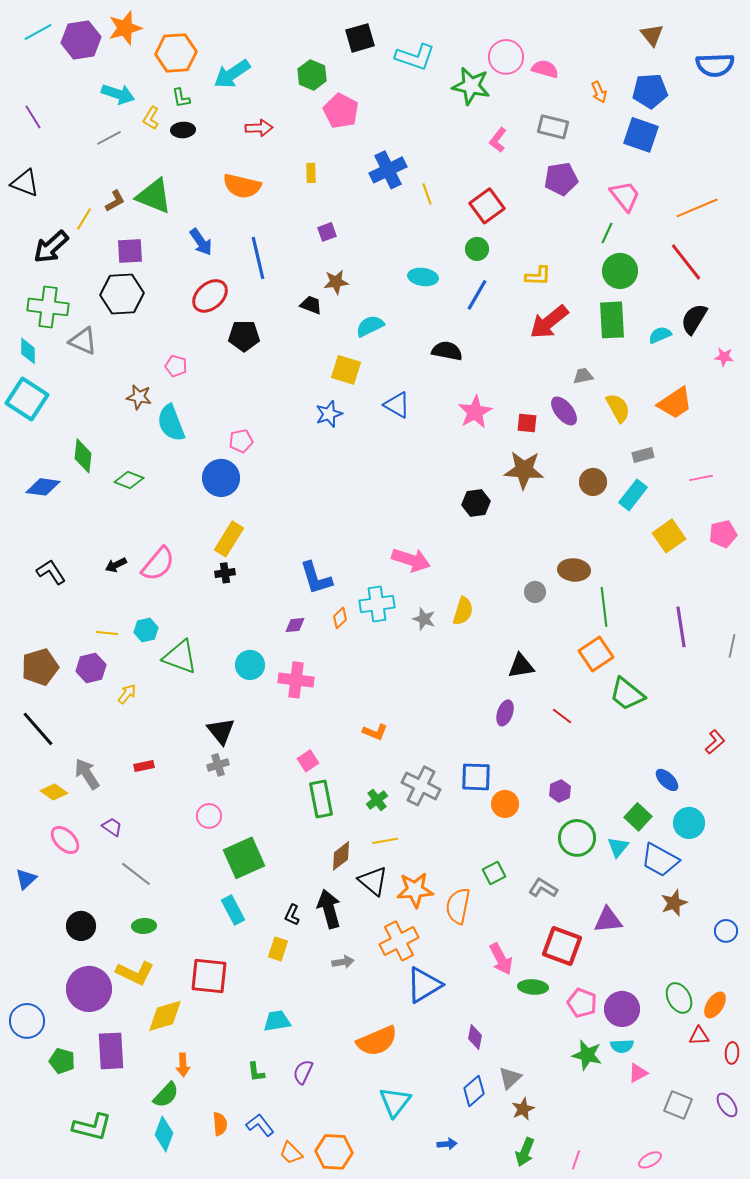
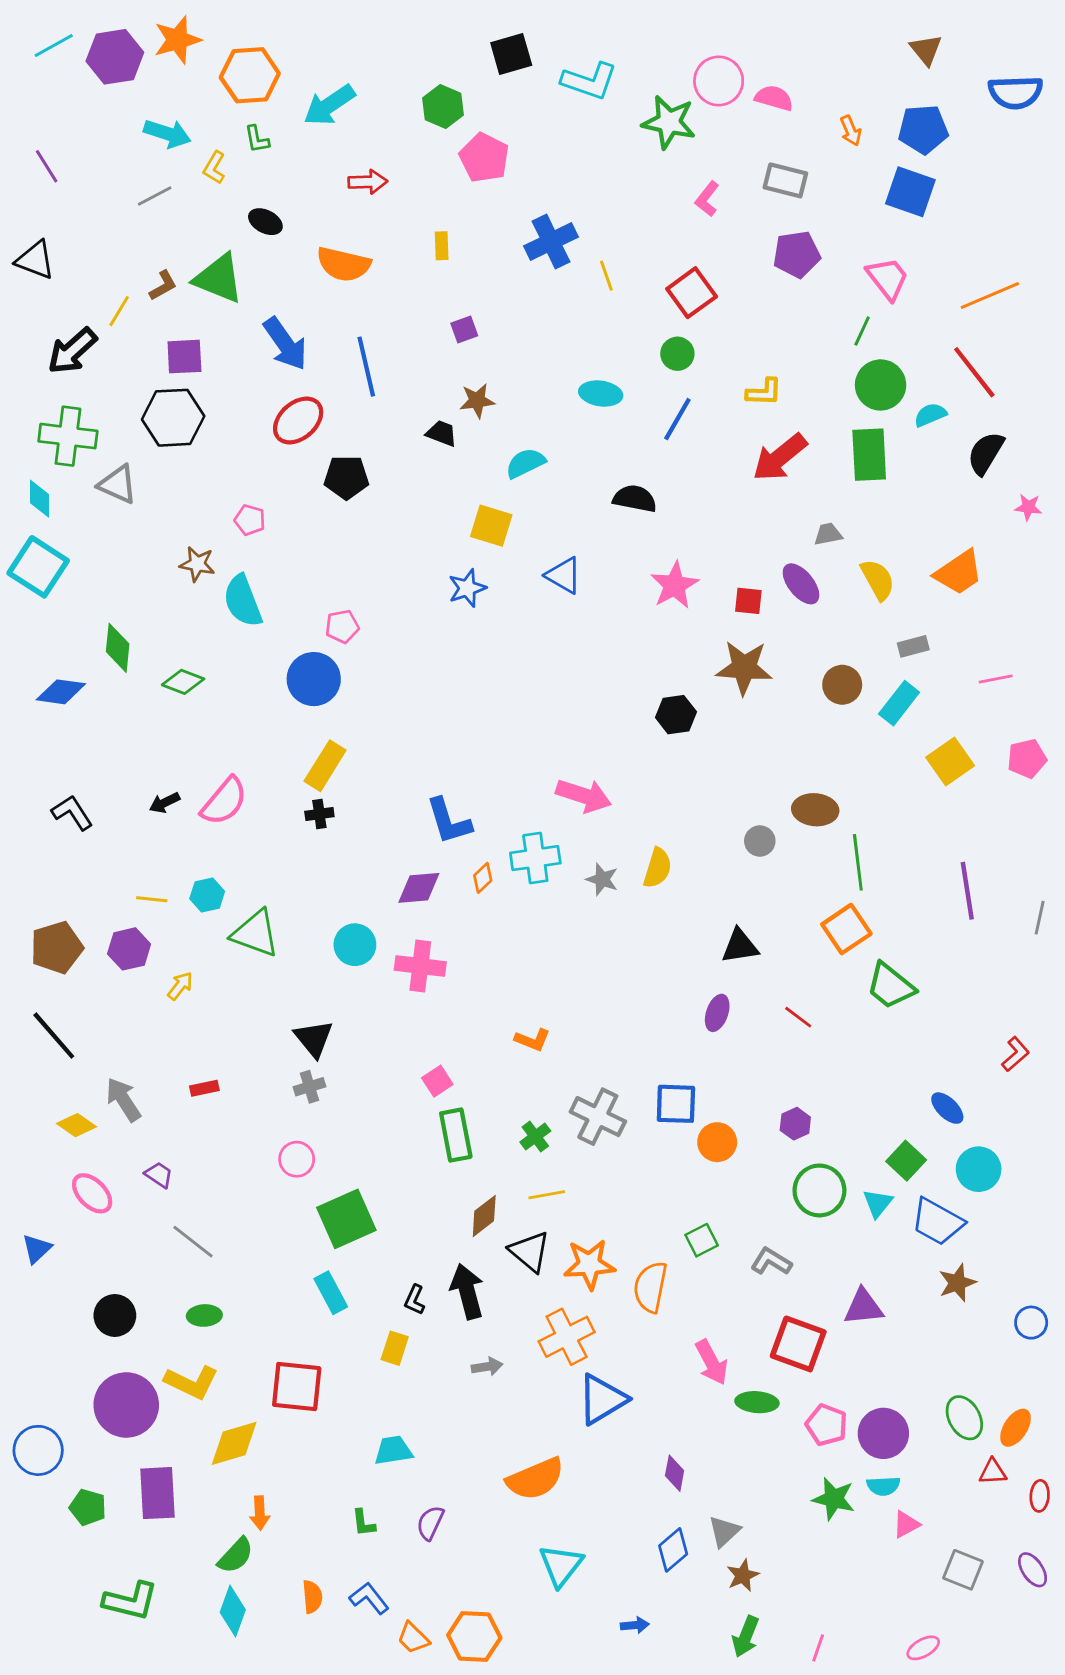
black ellipse: (183, 130) -> (265, 222), moved, turned 30
blue arrow: (201, 242) -> (285, 344), size x1.4
cyan semicircle: (660, 335) -> (930, 415), moved
purple diamond: (295, 625) -> (419, 888), size x1.5

